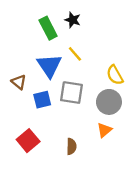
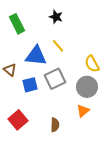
green rectangle: (48, 28) -> (17, 24), moved
blue triangle: (49, 66) -> (36, 56), turned -50
gray square: (71, 93) -> (55, 79), turned -35

